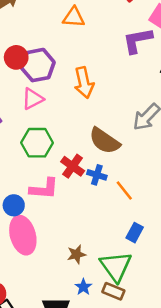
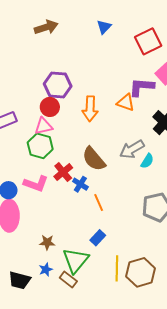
orange triangle: (74, 17) -> (126, 103), moved
red circle: (16, 57) -> (50, 107), moved
pink triangle: (33, 99) -> (44, 126), moved

